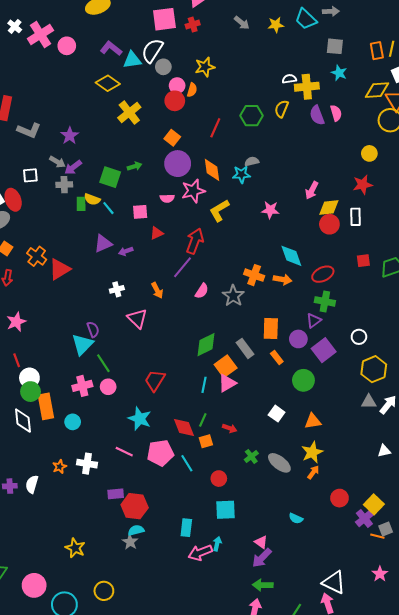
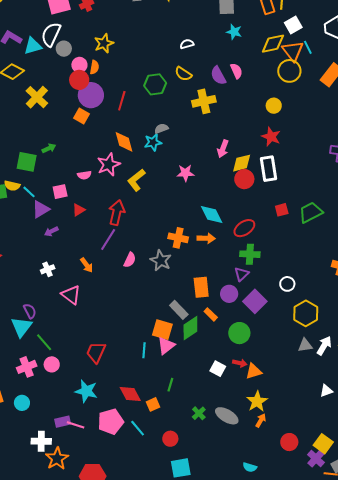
yellow cross: (307, 87) -> (204, 101), moved
yellow semicircle: (282, 109) -> (183, 74), turned -72
purple circle: (178, 164) -> (91, 95), moved
red star: (363, 185) -> (271, 137), turned -30
white rectangle: (356, 217) -> (269, 169), size x1.4
purple triangle: (103, 244) -> (41, 209), moved
green diamond: (206, 345) -> (190, 328), moved
orange square: (226, 366) -> (162, 330), turned -30
green line: (203, 420) -> (170, 385), moved
red arrow: (230, 428) -> (240, 363), moved
orange star: (60, 467) -> (57, 459), moved, size x1.6
purple rectangle: (116, 494) -> (63, 422), moved

